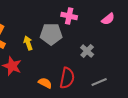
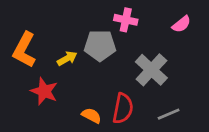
yellow arrow: (28, 43) -> (67, 58), turned 80
gray cross: (87, 51) -> (151, 70), size x1.6

